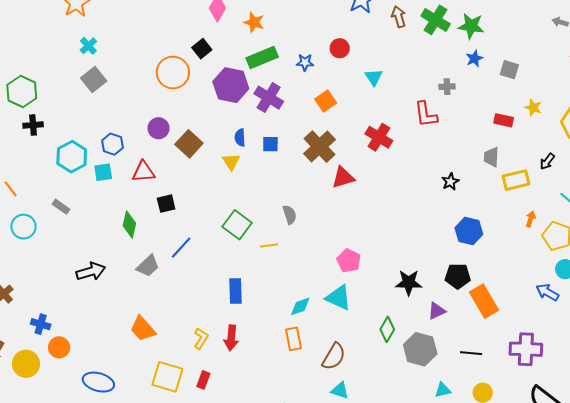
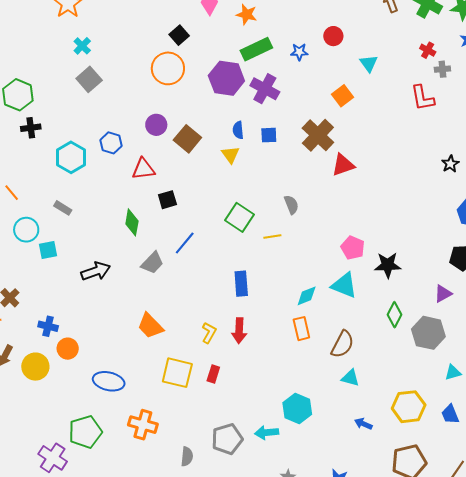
black square: (202, 49) -> (179, 35), moved
orange square: (326, 101) -> (343, 96), moved
red cross: (379, 137) -> (428, 50), moved, size x0.6
cyan square: (103, 172) -> (48, 250), moved
black star: (409, 283) -> (388, 265), moved

